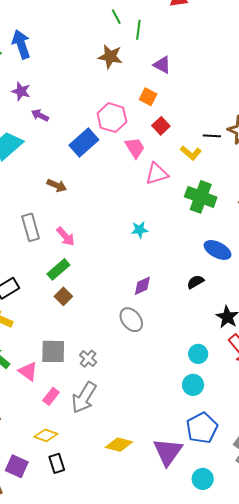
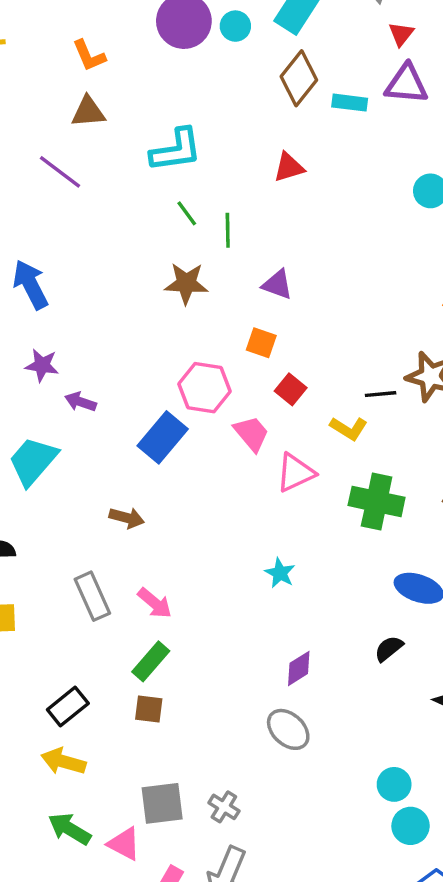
cyan star: (140, 230) -> (280, 573), turned -30
brown square: (63, 296) -> (149, 709), moved, turned -30
cyan circle: (198, 354) -> (394, 784), moved

